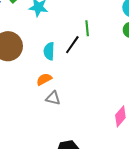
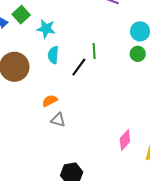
cyan semicircle: (49, 51) -> (53, 55), moved

